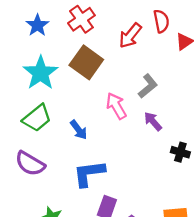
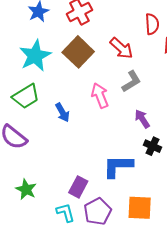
red arrow: (130, 36) -> (121, 48), moved, turned -95
purple arrow: (153, 121) -> (142, 119), moved
blue L-shape: (89, 173) -> (118, 166), moved

